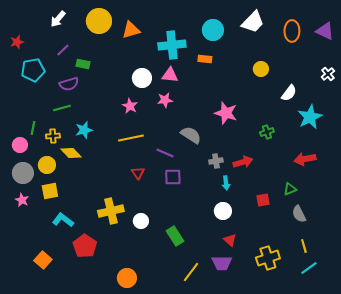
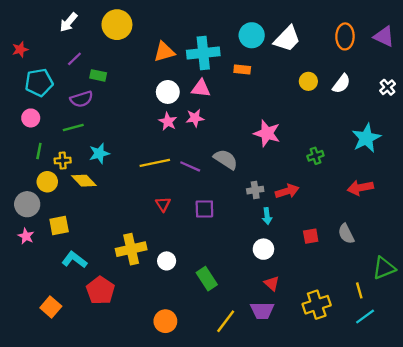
white trapezoid: (253, 22) -> (287, 39), moved
orange triangle: (131, 30) -> (164, 52), moved
white semicircle: (289, 93) -> (341, 84), moved
pink star: (130, 106) -> (168, 122), moved
pink circle: (20, 145) -> (31, 118), moved
purple line: (165, 153) -> (190, 166), moved
yellow circle: (47, 165) -> (47, 182), moved
green triangle: (290, 189) -> (384, 268), moved, size x1.5
gray semicircle: (299, 214) -> (346, 234), moved
orange circle: (127, 278) -> (165, 321), moved

